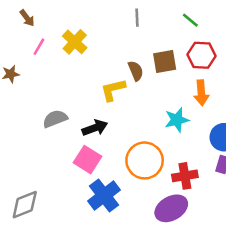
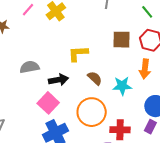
brown semicircle: (136, 71) -> (95, 78), moved, turned -35

